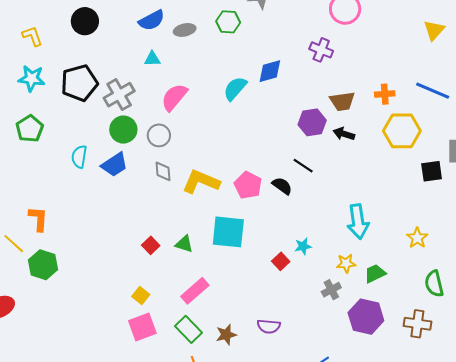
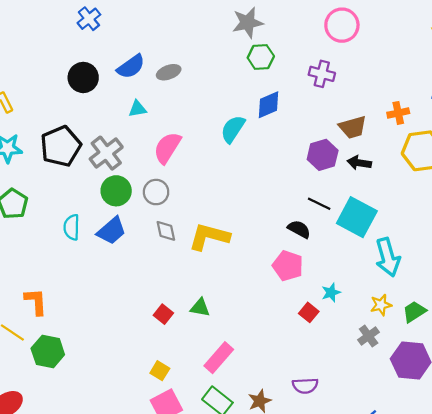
black circle: (85, 21) -> (83, 77), moved
green hexagon: (228, 22) -> (261, 57), moved
pink pentagon: (248, 185) -> (288, 266), moved
cyan square: (228, 232) -> (357, 217), moved, turned 30

